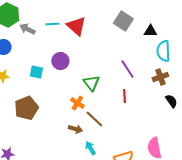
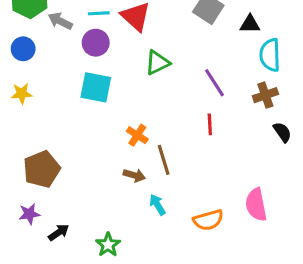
purple circle: (60, 61) -> (96, 43), moved
cyan square: (36, 72) -> (96, 87), moved, size x1.5
green triangle: (91, 83) -> (157, 63), moved, turned 42
brown pentagon: (26, 108) -> (42, 169), moved
brown line: (94, 119) -> (164, 160), turned 30

